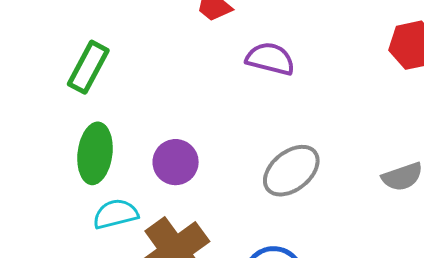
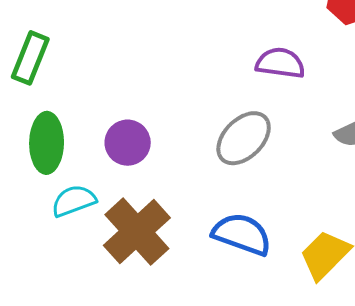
purple semicircle: (270, 59) -> (280, 63), moved

